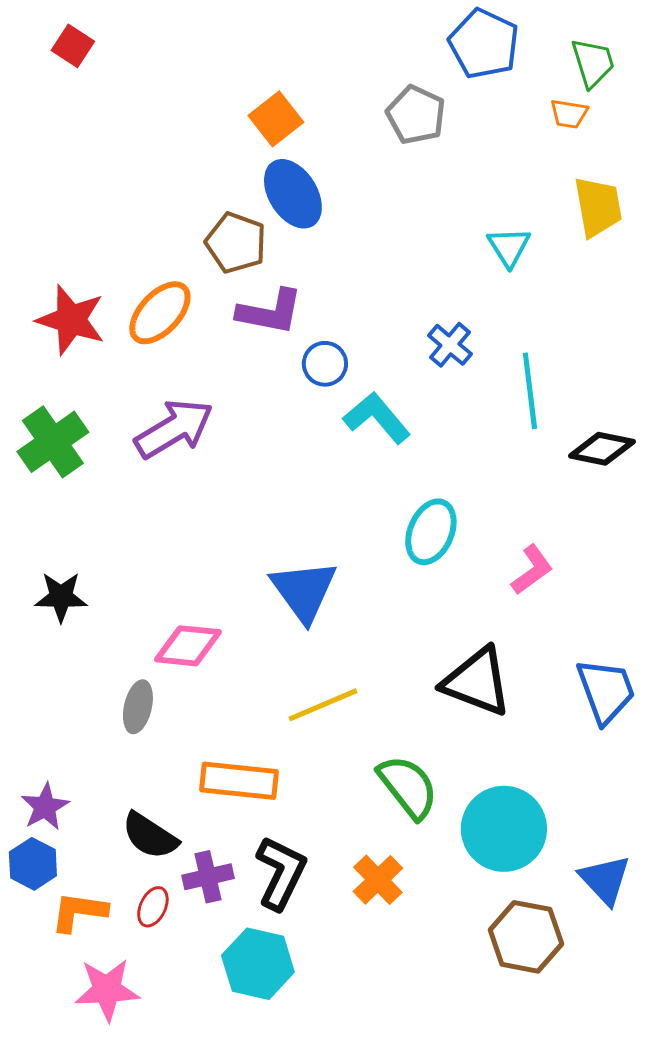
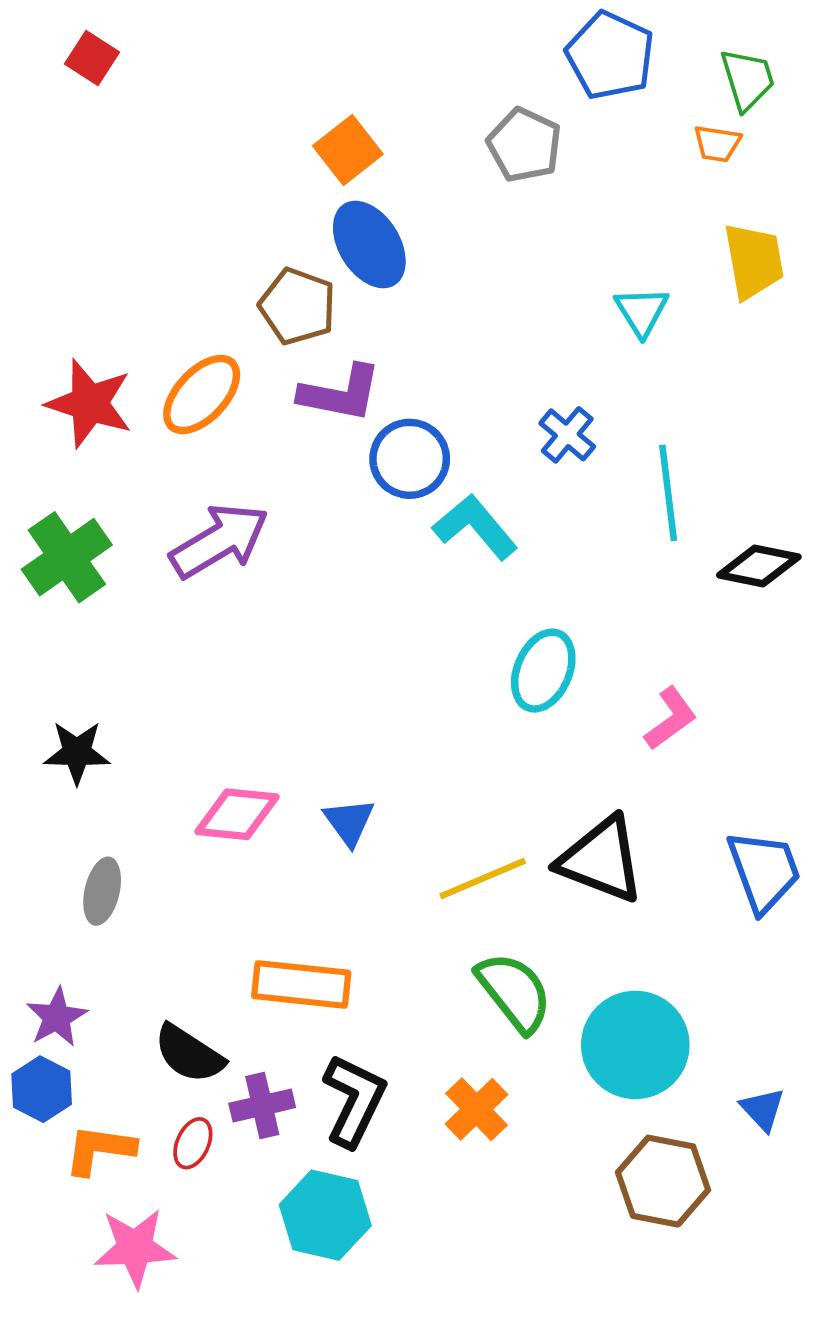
blue circle: (325, 364) -> (410, 459), size x1.4
blue triangle: (304, 591) -> (349, 822), moved, size x0.6
yellow line: (323, 705) -> (483, 879), moved
gray ellipse: (138, 707) -> (102, 891), moved
blue triangle: (605, 880) -> (763, 1109), size x0.7

